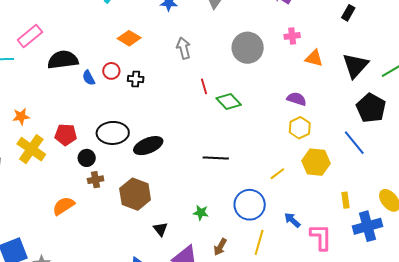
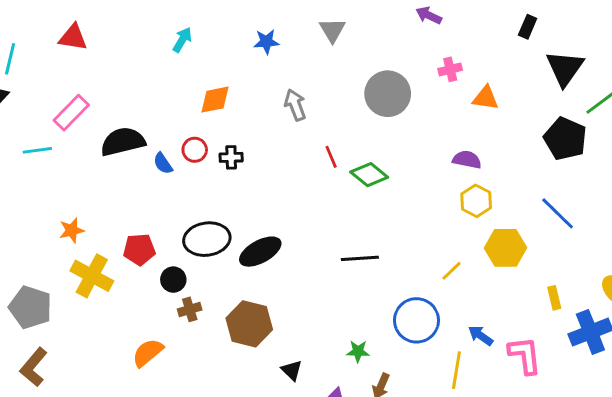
orange diamond: (129, 38) -> (215, 100), turned -35
black triangle: (355, 66) -> (565, 68), moved
black pentagon: (371, 108) -> (565, 139), moved
green star: (201, 213) -> (358, 351), moved
yellow line: (259, 242) -> (456, 370), moved

